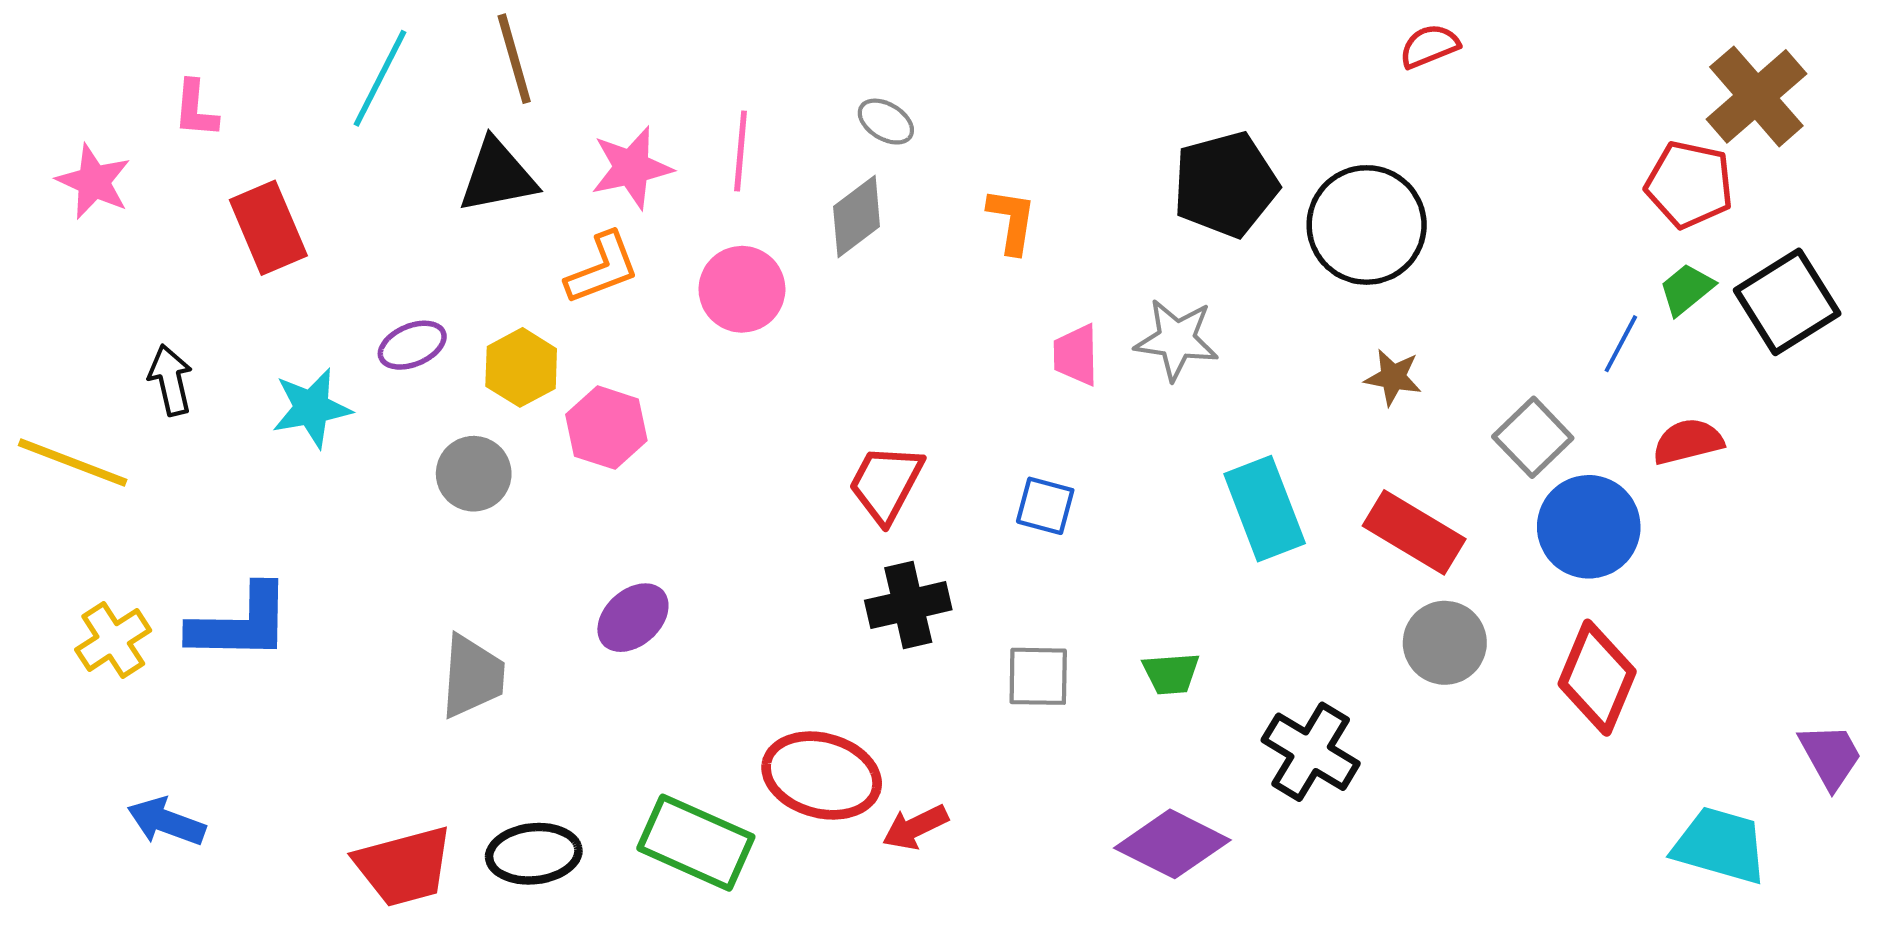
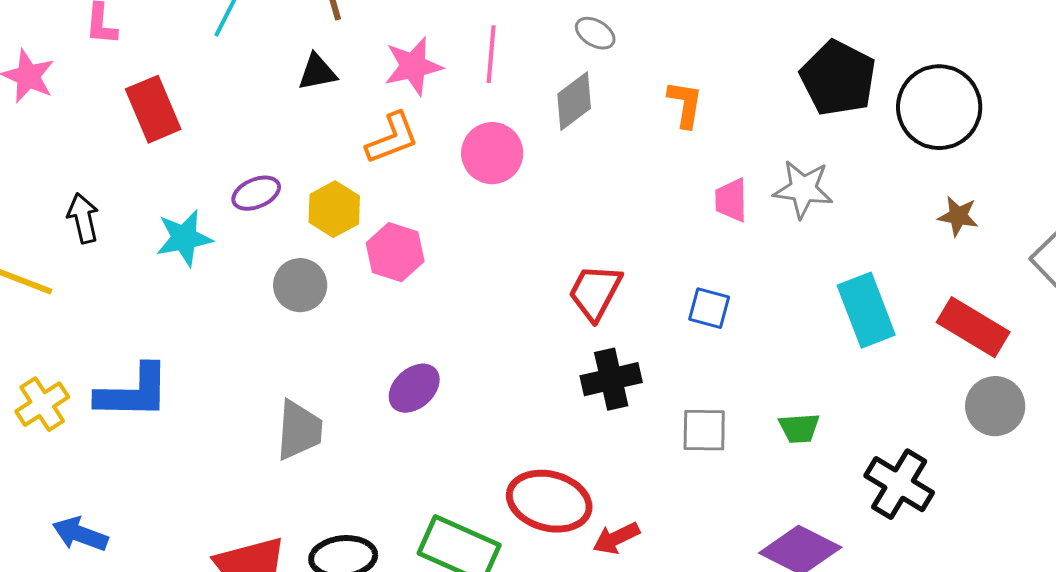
black triangle: (497, 176) -> (317, 72), size x0.7
black pentagon: (1225, 184) -> (838, 78), turned -30

